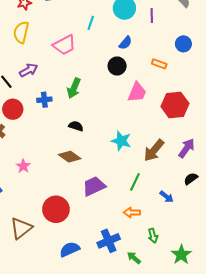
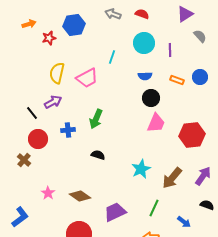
yellow semicircle: (21, 32) -> (57, 73), moved
blue semicircle: (125, 43) -> (145, 76), turned 48
orange rectangle: (159, 64) -> (177, 80), moved
black circle: (117, 66) -> (151, 98), moved
cyan star: (121, 141) -> (141, 169), turned 30
brown diamond: (70, 157) -> (80, 196), moved
black semicircle: (191, 179) -> (207, 205), turned 56

